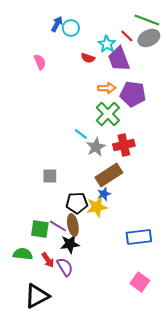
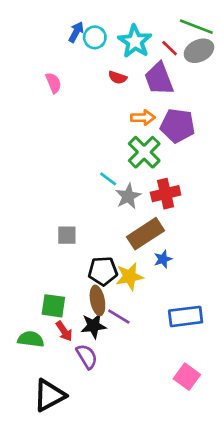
cyan star: (107, 44) -> (135, 41), moved, size x1.4
blue star: (104, 194) -> (163, 259), moved
purple line: (58, 226) -> (119, 316), moved
red arrow: (48, 260) -> (64, 331), moved

